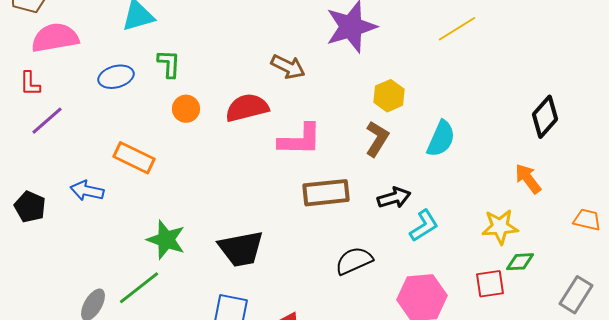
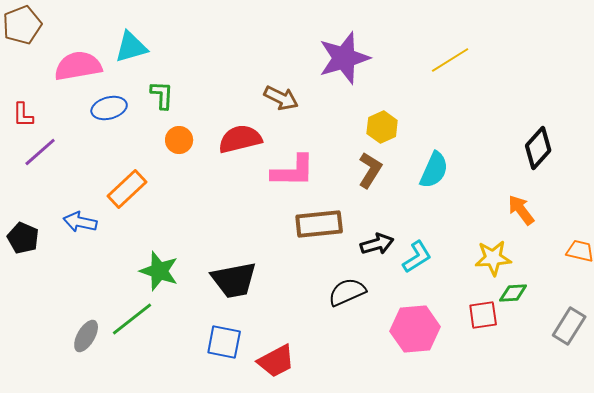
pink semicircle: (55, 38) -> (78, 66), moved
orange rectangle: (134, 158) -> (127, 189), turned -69
black arrow: (394, 198) -> (377, 244), moved

